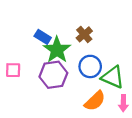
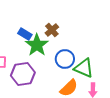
brown cross: (84, 34) -> (52, 30), moved
purple hexagon: (53, 75) -> (23, 74), moved

